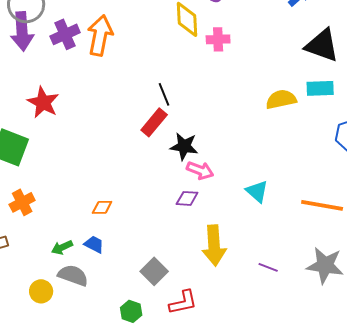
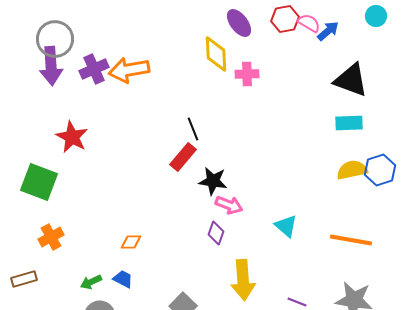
orange arrow: (100, 35) -> (129, 70), turned -111
yellow semicircle: (281, 99) -> (352, 170), moved
purple diamond: (187, 198) -> (216, 233), turned -75

